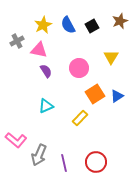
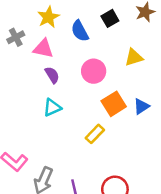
blue semicircle: (68, 25) -> (80, 31), moved
yellow triangle: (111, 57) -> (134, 57), turned 42
cyan triangle: (46, 106) -> (52, 108), moved

